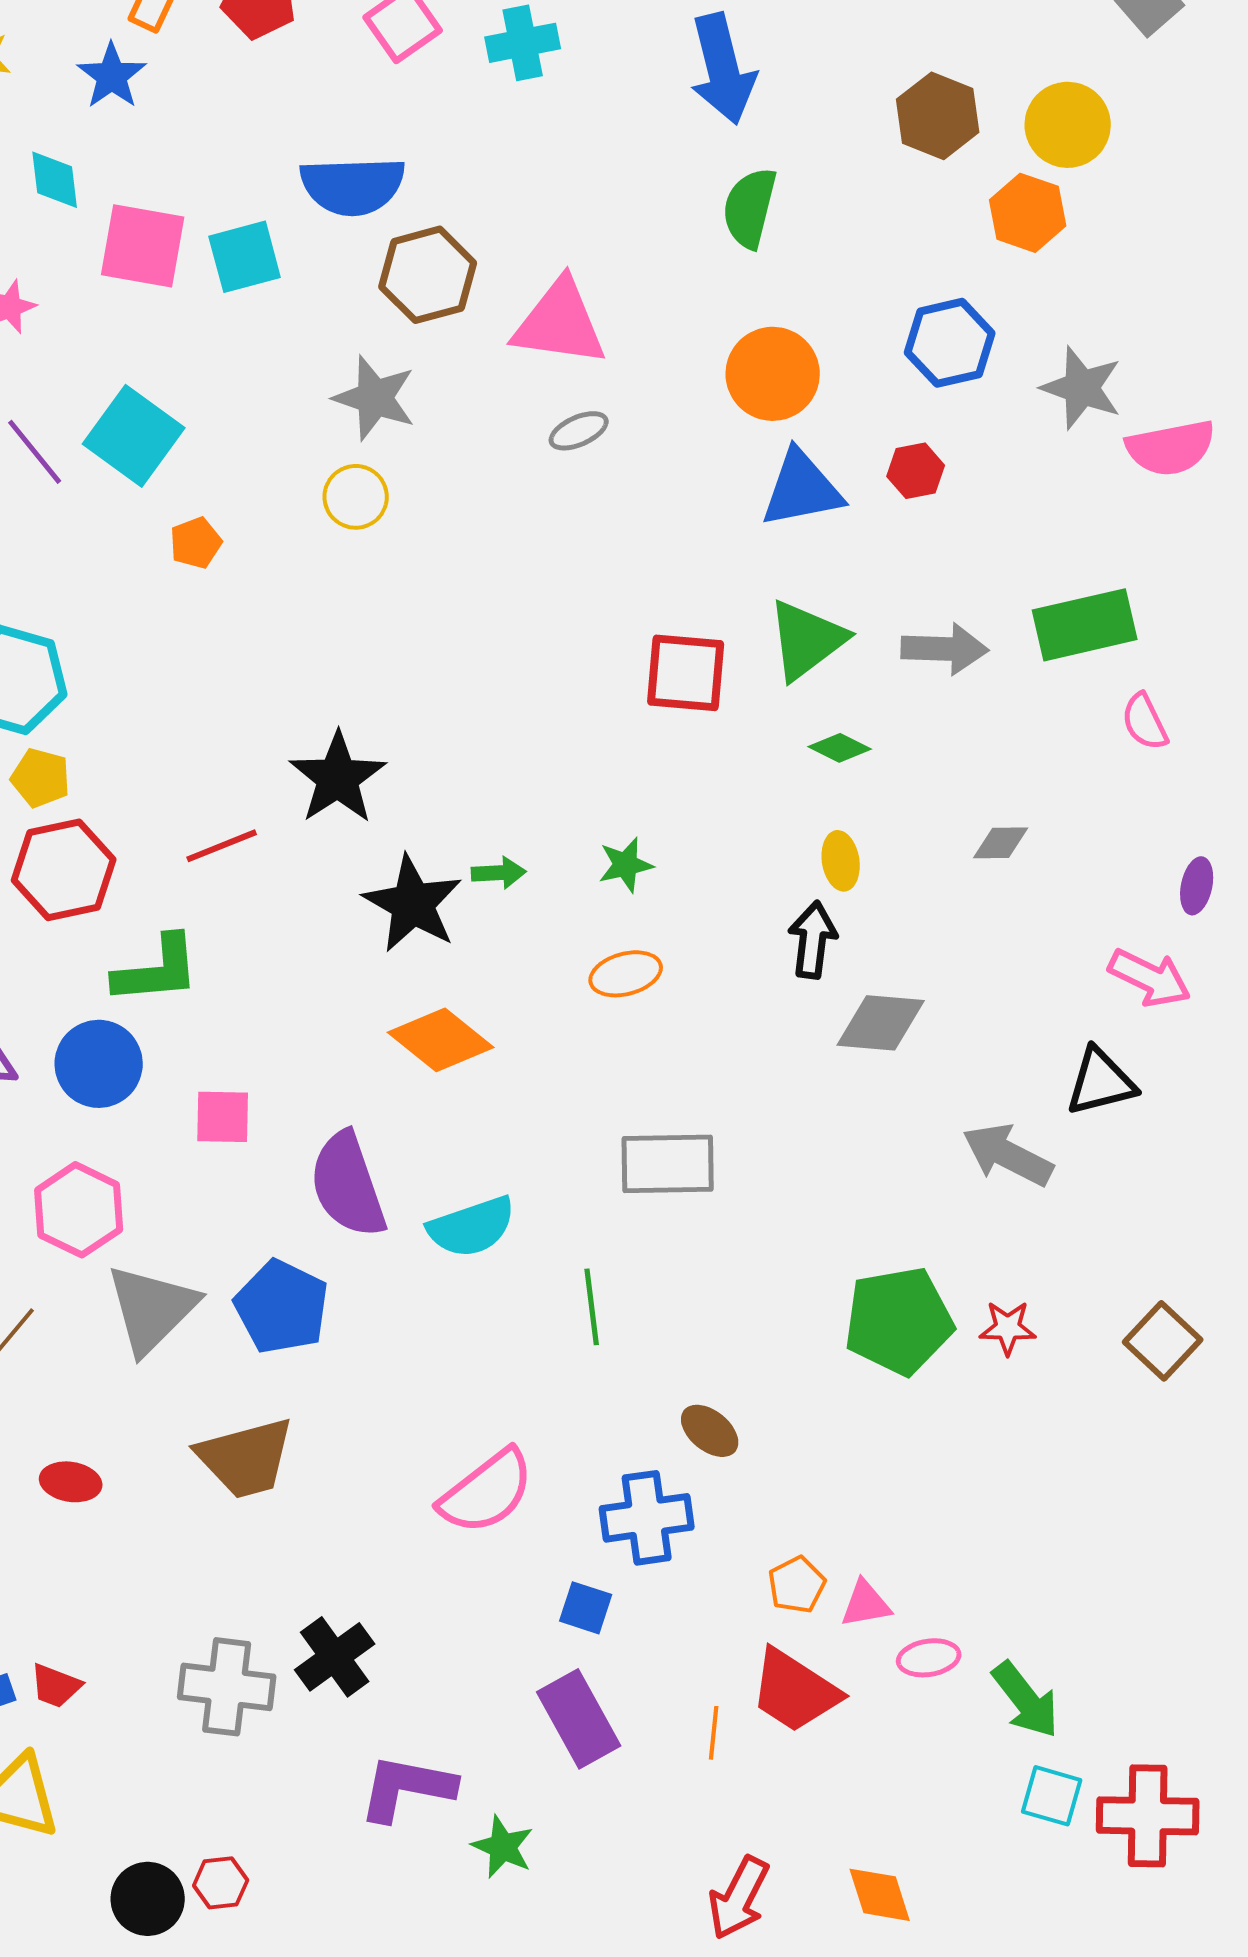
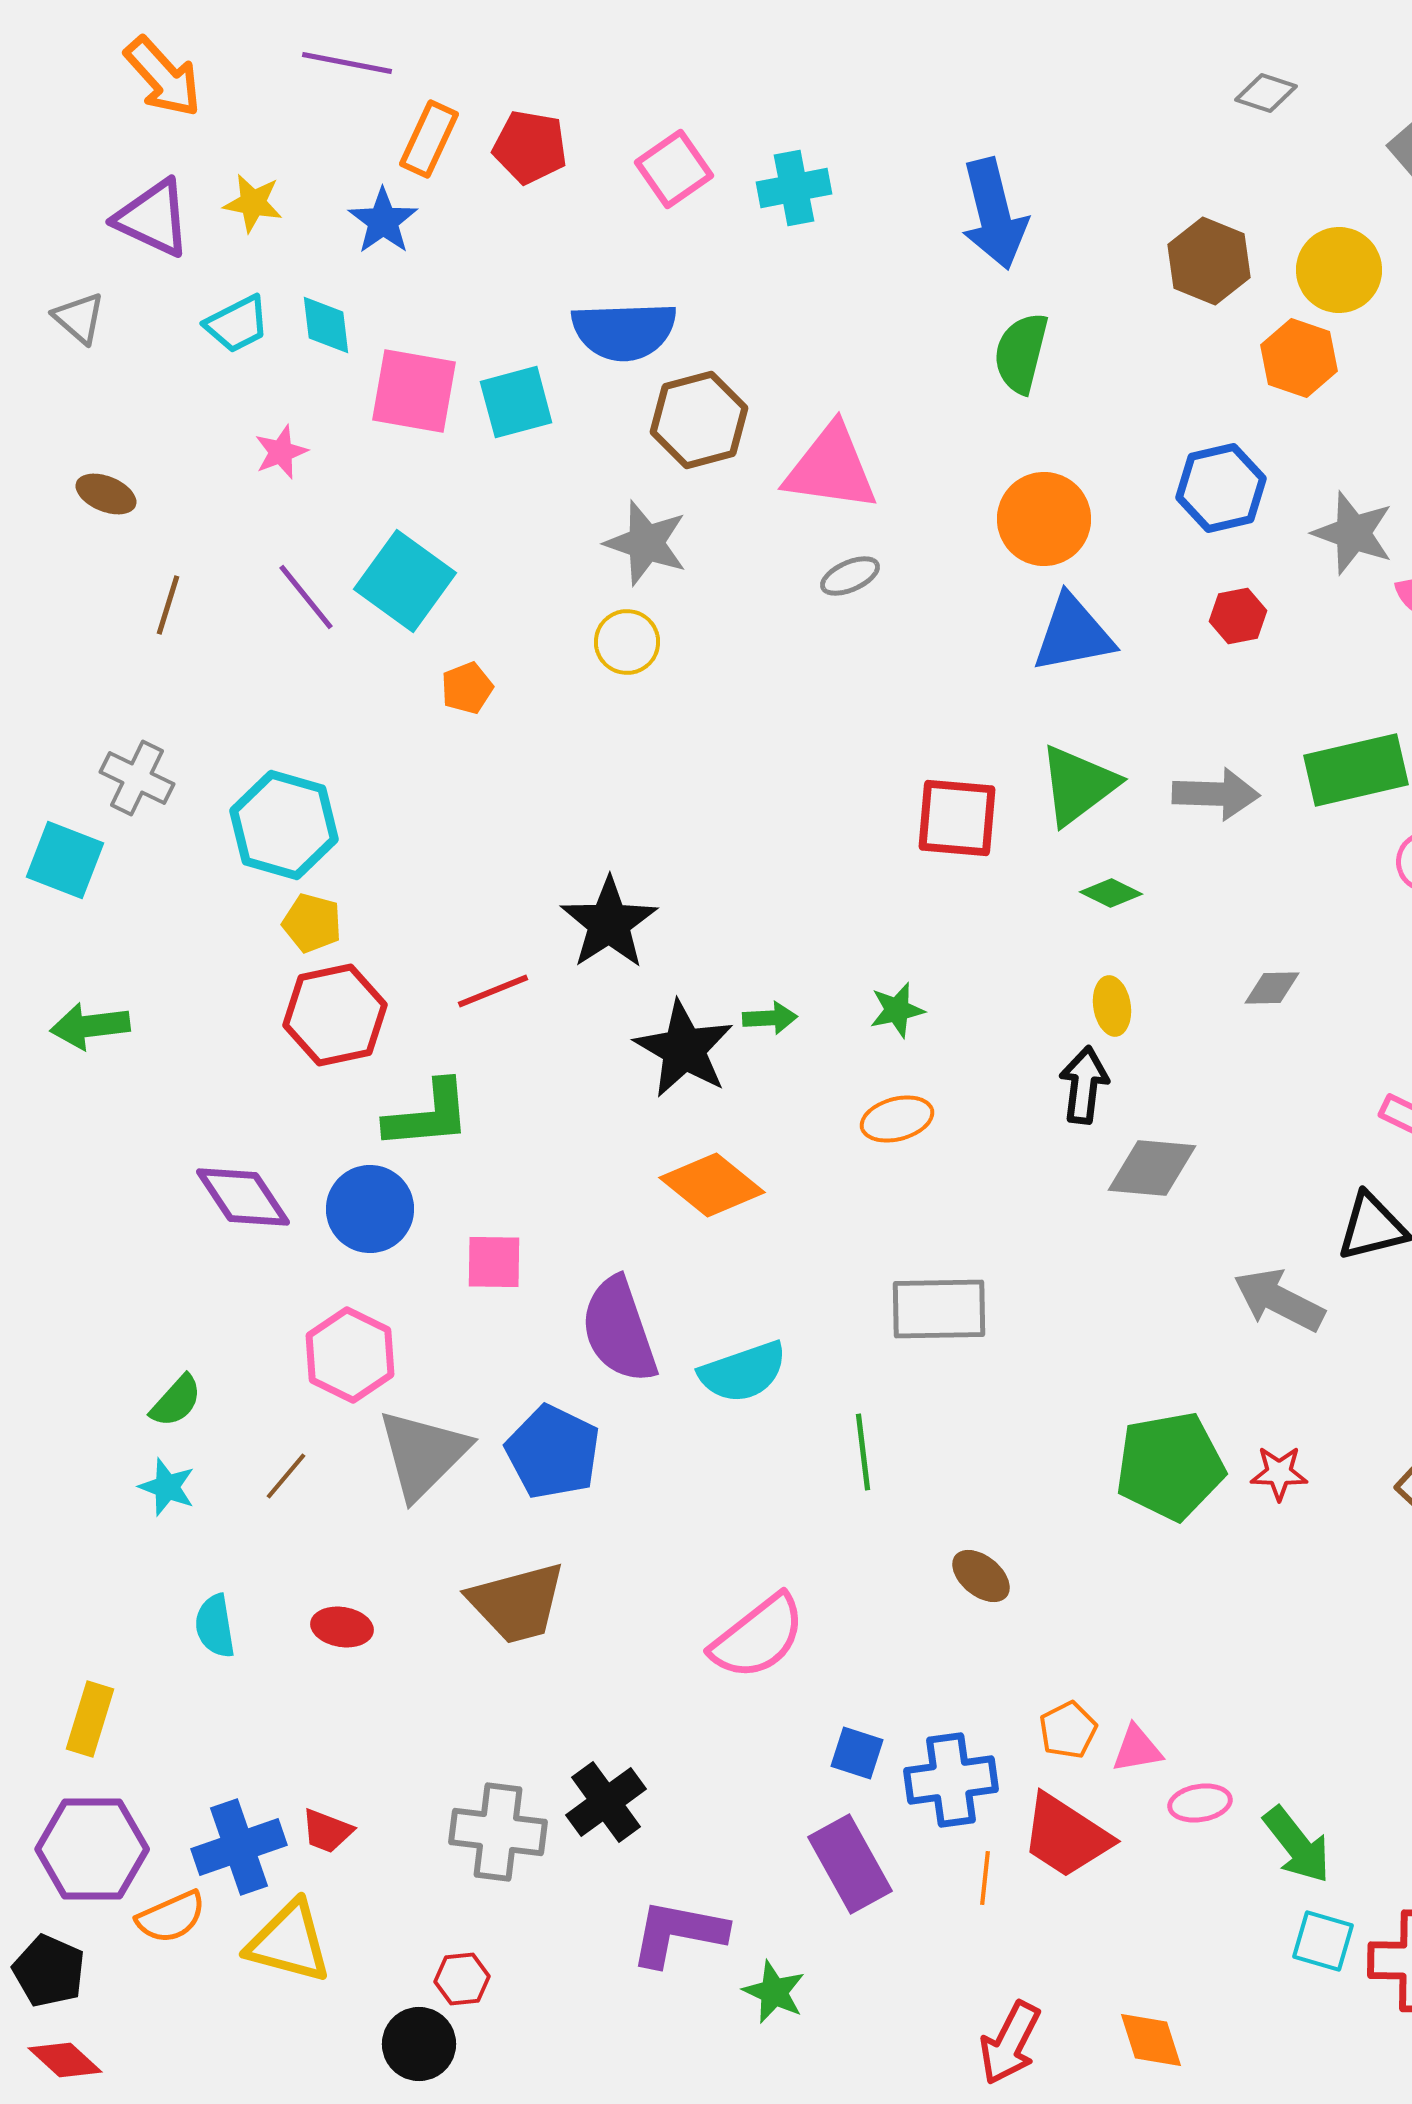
red hexagon: (916, 471) -> (1238, 616), moved
blue cross: (647, 1518) -> (951, 1780), moved
red hexagon: (221, 1883) -> (462, 1979), moved

